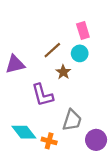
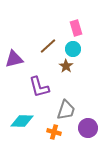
brown star: (63, 72) -> (66, 66), moved
cyan diamond: (24, 132) -> (22, 121), turned -50
orange cross: (49, 141) -> (54, 132), moved

